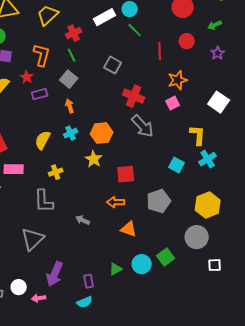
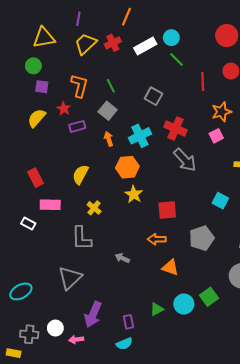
red cross: (74, 33) -> (113, 43), moved
cyan cross: (71, 133) -> (140, 136), moved, size x1.5
orange hexagon: (102, 133) -> (127, 167), moved
yellow cross: (56, 172) -> (94, 208), turned -32

